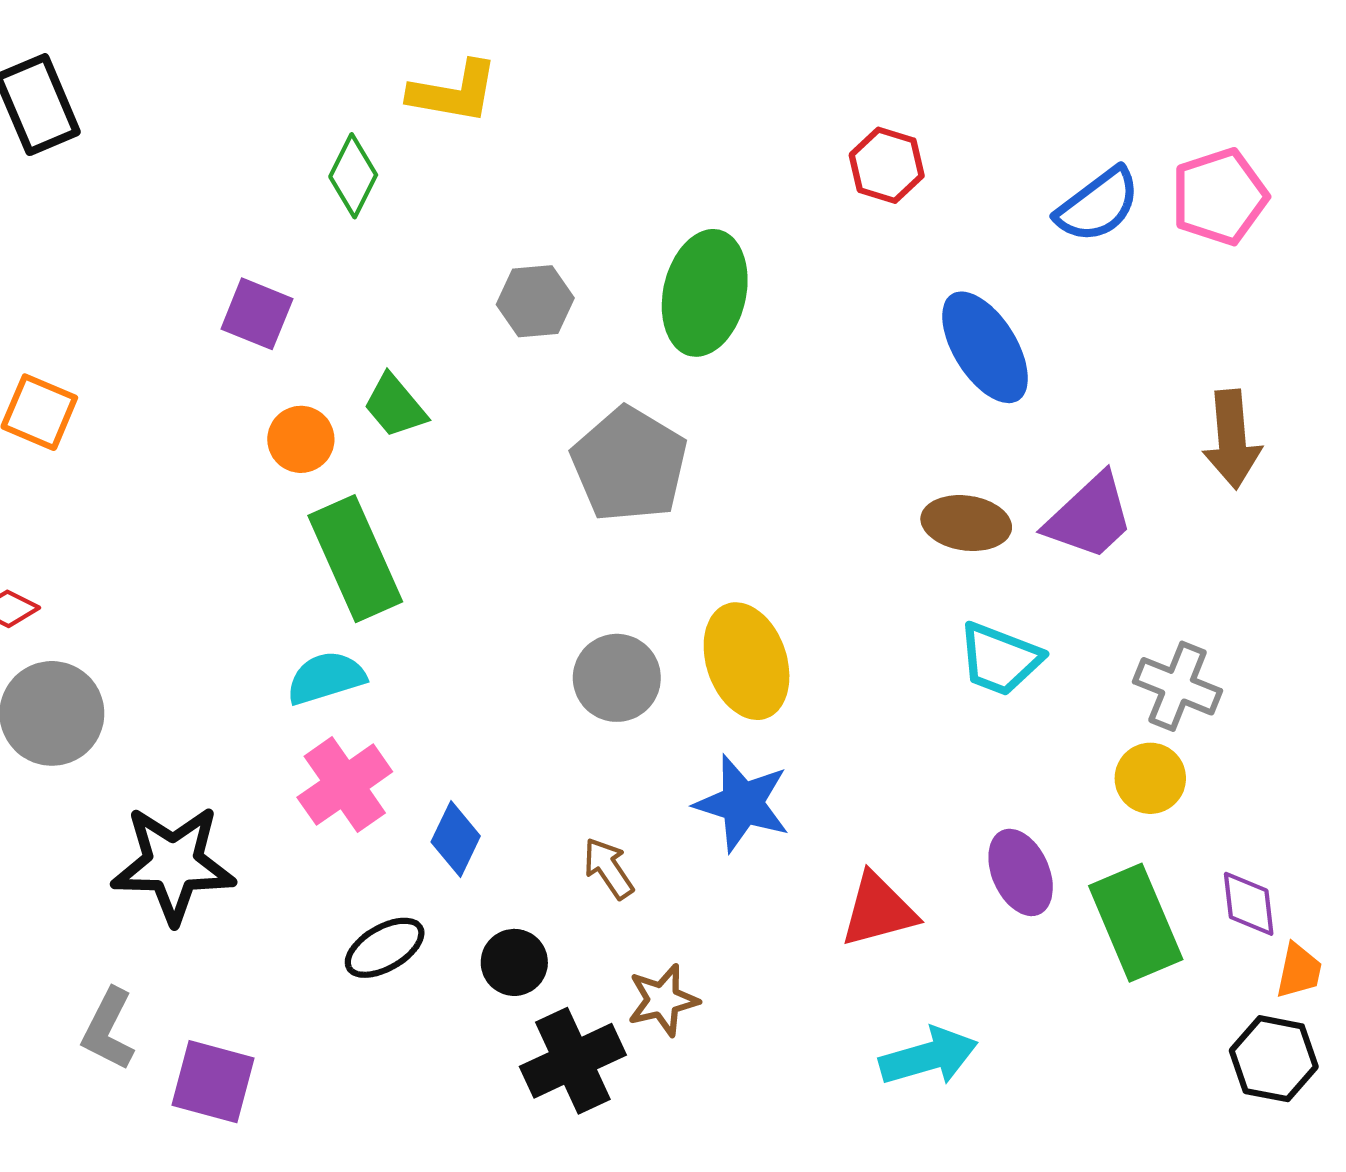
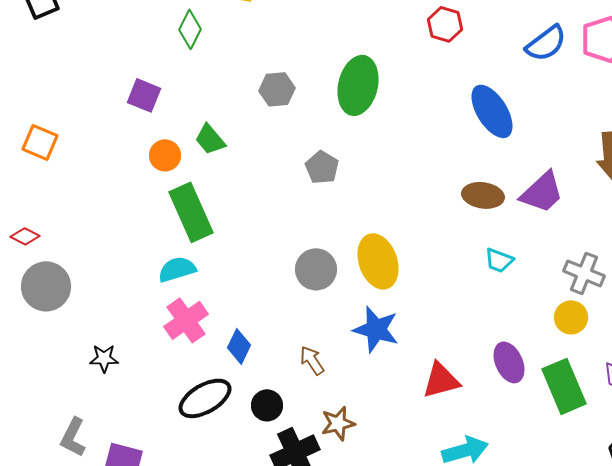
gray pentagon: (629, 464) -> (322, 167), size x0.6
cyan trapezoid: (1000, 659) -> (499, 260), size x0.7
black star: (173, 864) -> (104, 358), size x0.5
black ellipse: (385, 948) -> (205, 398), size x1.4

